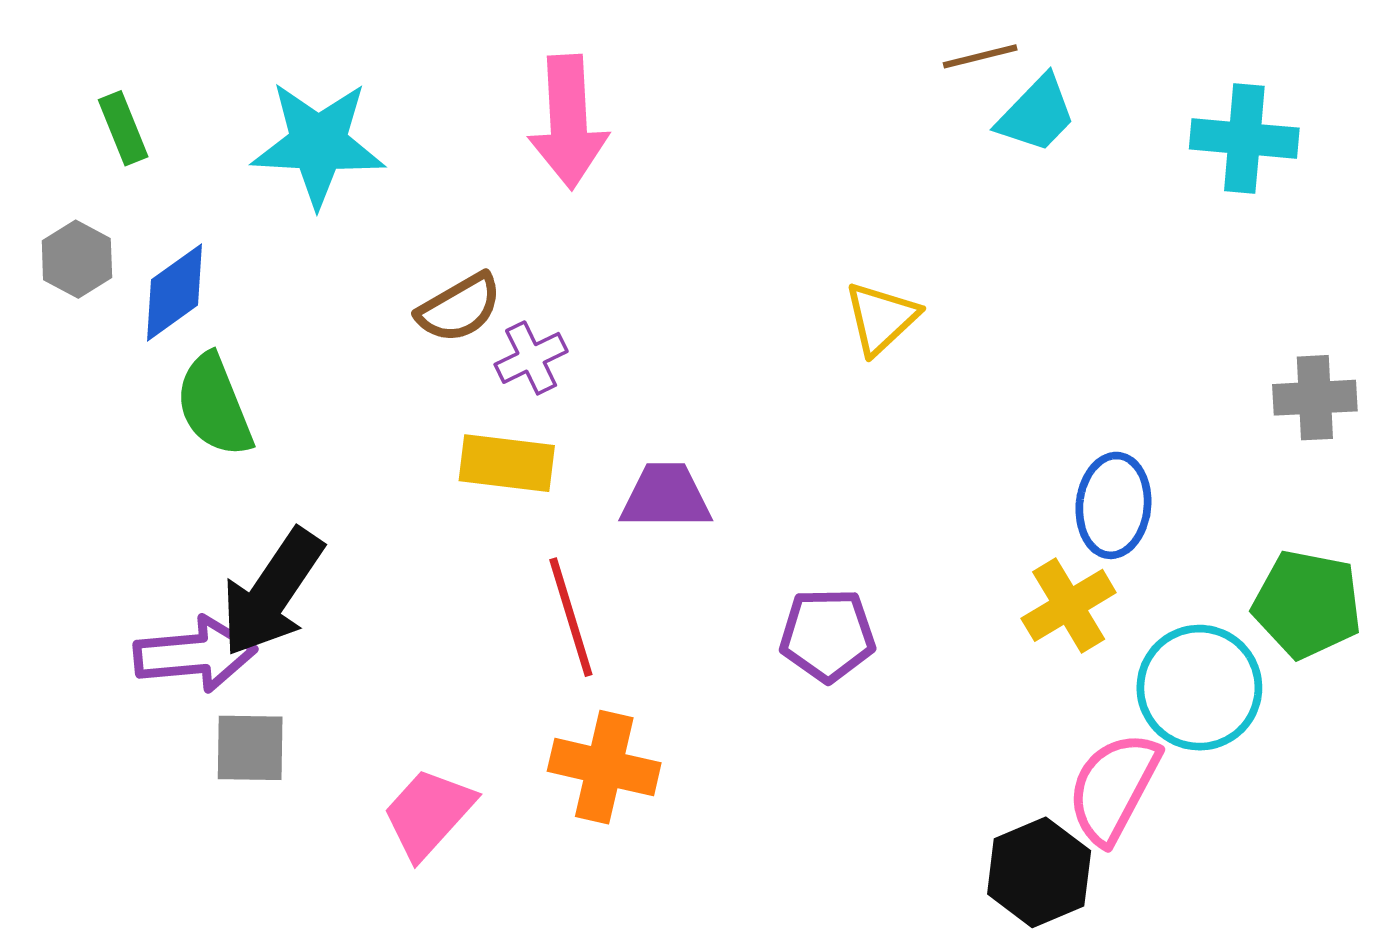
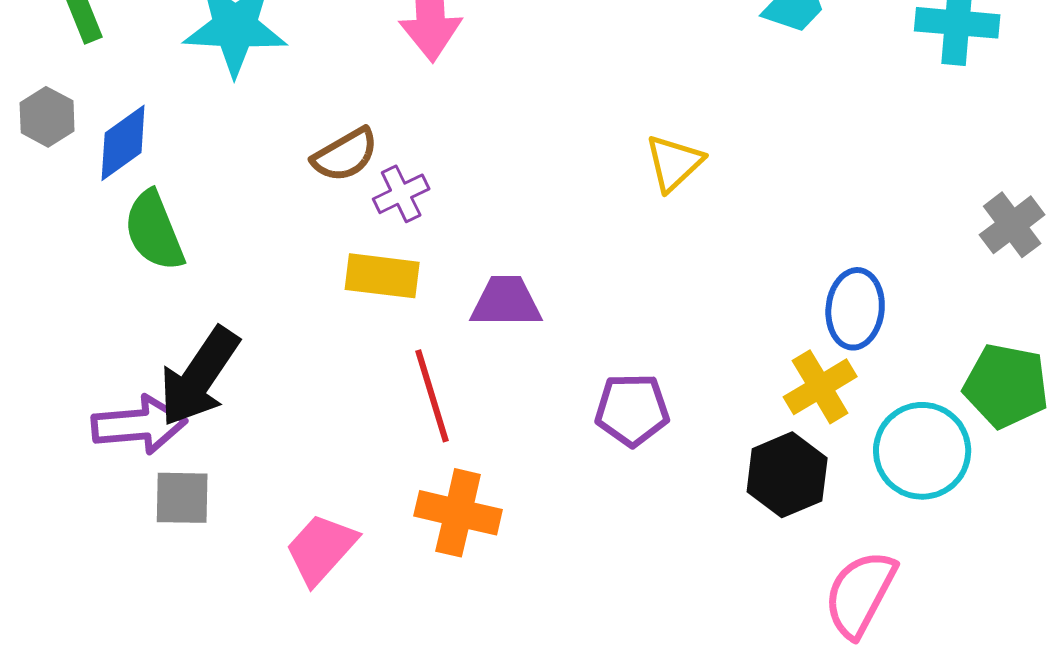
gray cross: (1315, 398) -> (1012, 225), turned -34
pink semicircle: (1113, 788) -> (860, 594), moved
black hexagon: (1039, 872) -> (787, 475), moved

